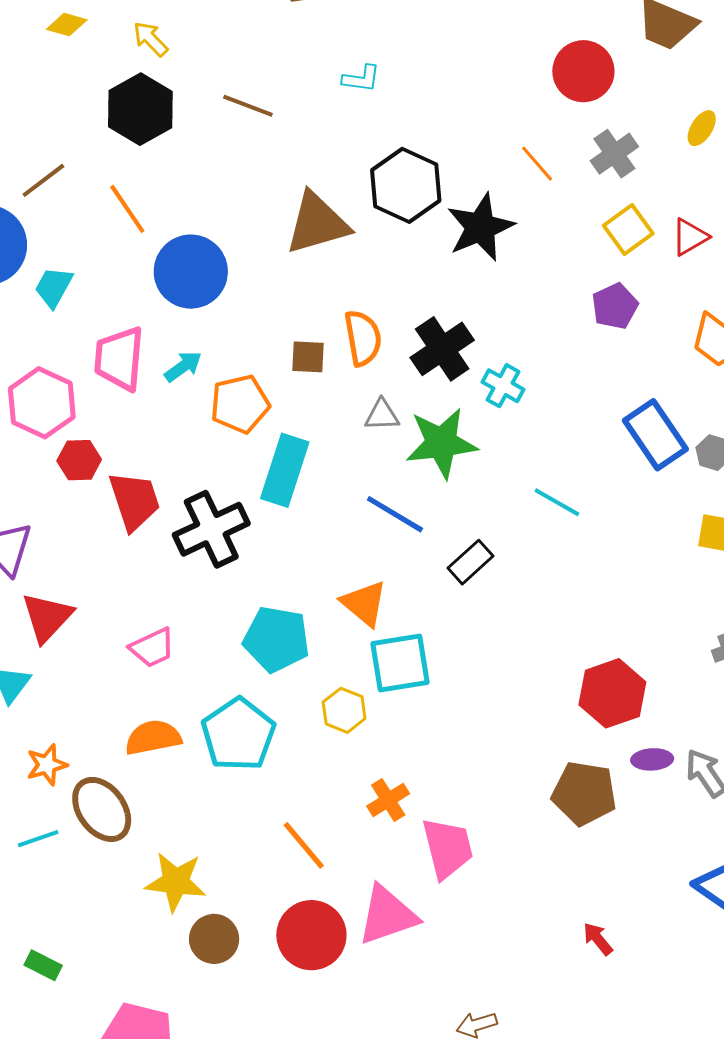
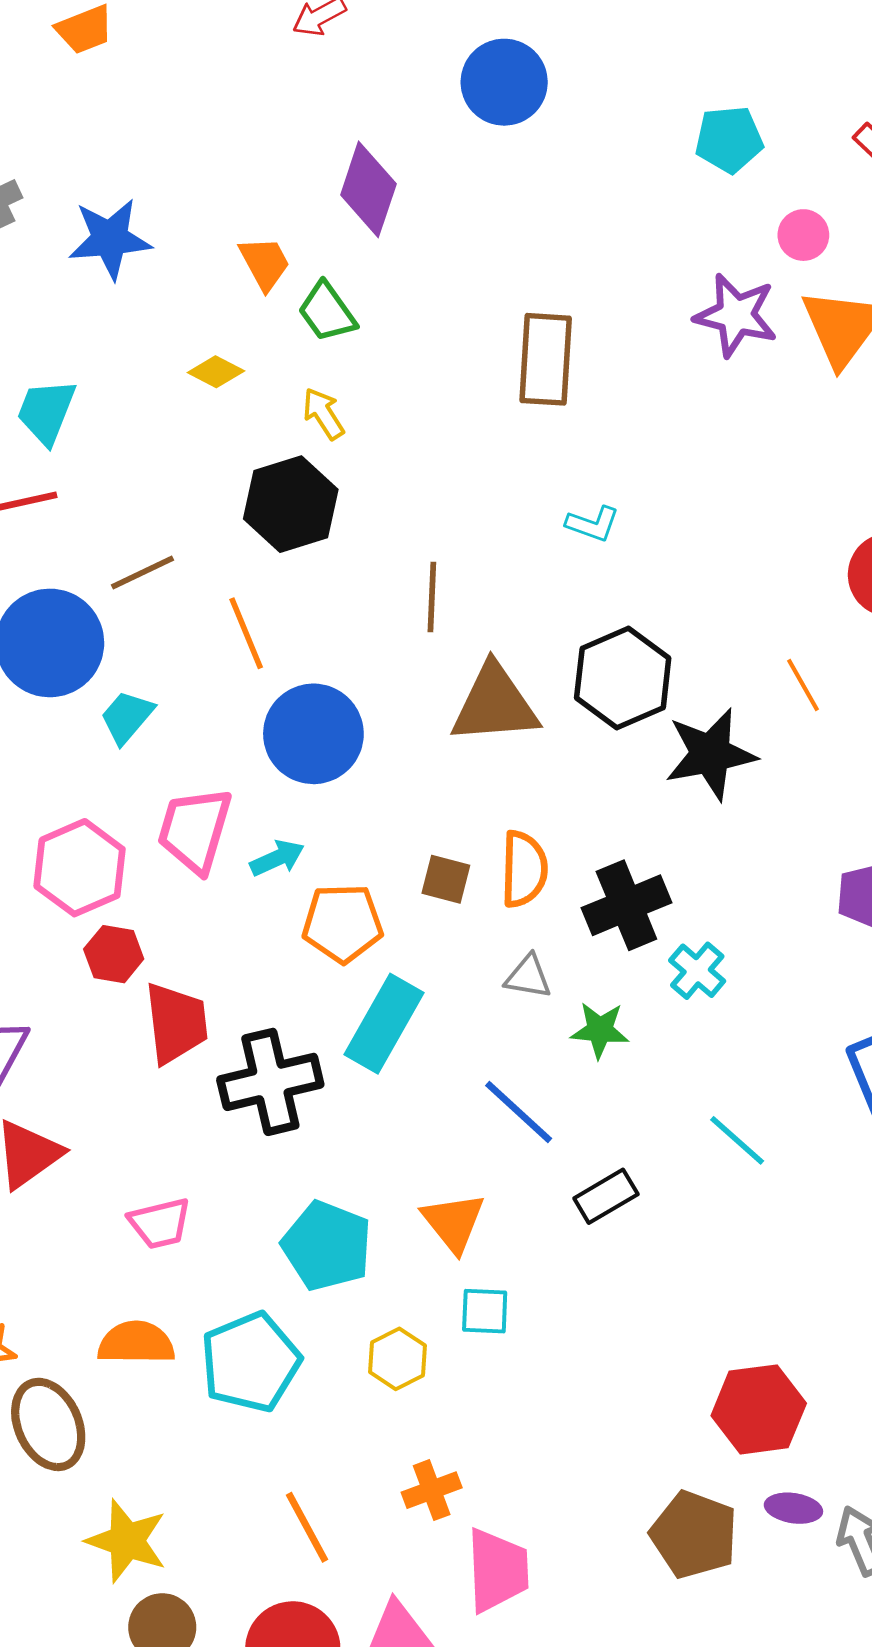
brown line: (248, 106) -> (432, 597), moved, turned 60
green star: (441, 443) -> (600, 1030), size x0.6
cyan square: (400, 663) -> (485, 1311), size x0.6

